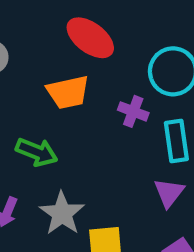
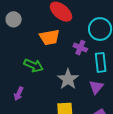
gray star: (62, 213) -> (68, 79), moved

